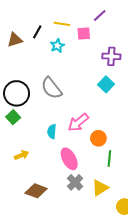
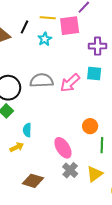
pink square: (84, 33) -> (70, 26), size x1.5
cyan square: (106, 84) -> (94, 74), turned -35
gray semicircle: (51, 88) -> (42, 81), turned 130
pink arrow: (78, 122) -> (70, 83), moved
cyan semicircle: (52, 131) -> (27, 130), moved

